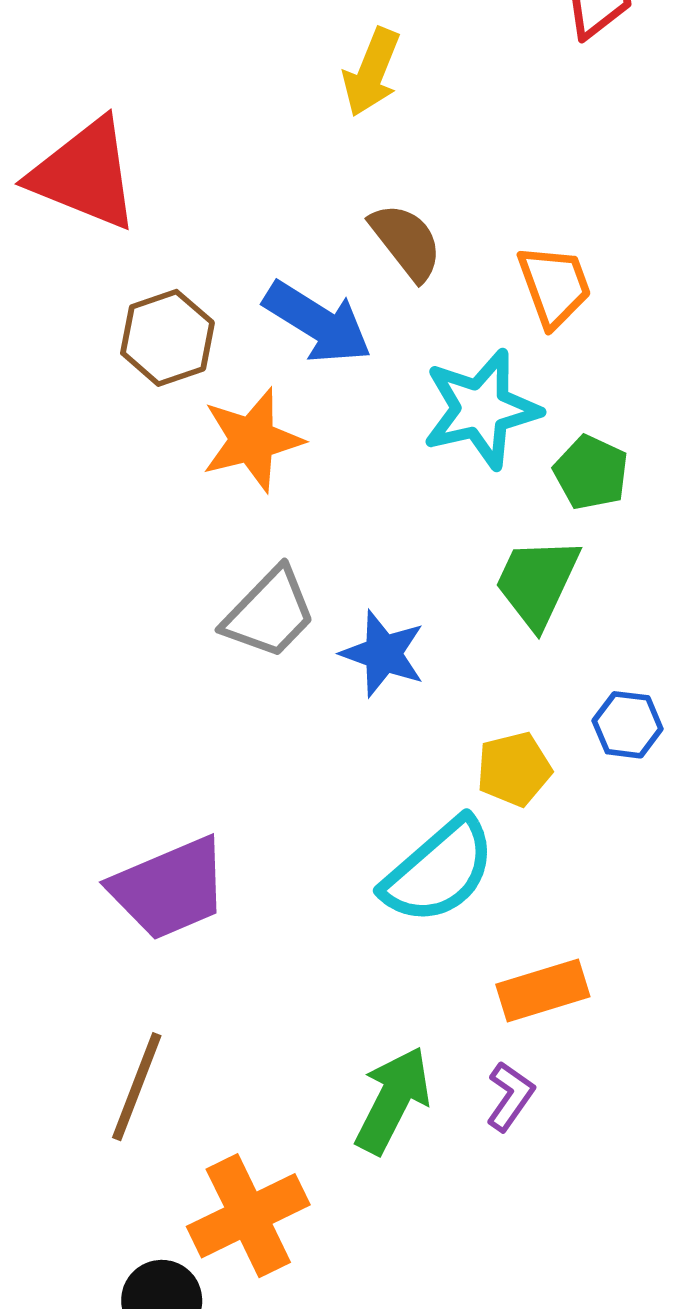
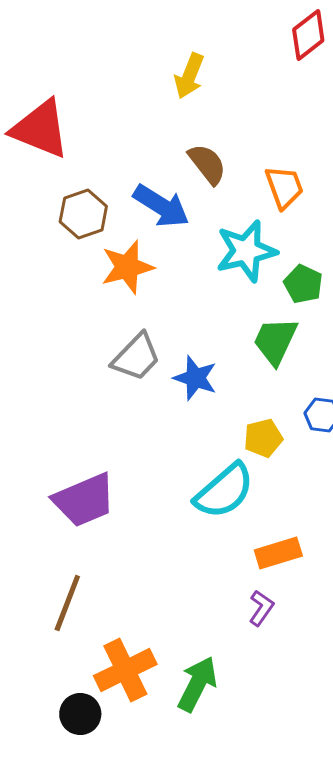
green arrow: (393, 1100) -> (197, 684), moved

